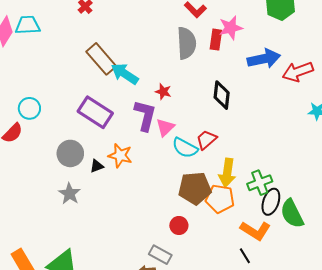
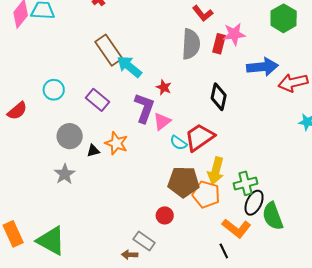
cyan circle: (29, 108) -> (54, 90), moved
purple rectangle: (95, 112) -> (97, 100), size x0.7
red trapezoid: (206, 140) -> (200, 137), size x1.5
cyan semicircle: (185, 148) -> (178, 143), size x0.7

